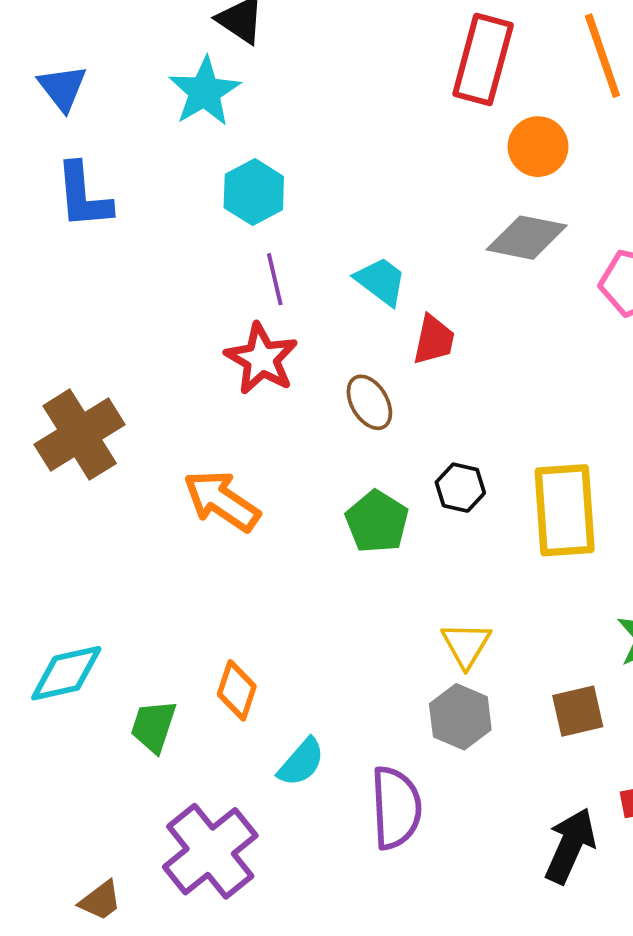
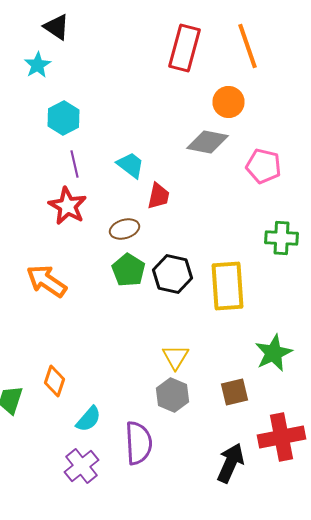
cyan star: (205, 92) -> (38, 65), size x0.7
orange circle: (538, 147) -> (228, 102), moved
brown ellipse: (369, 402) -> (124, 229), turned -76
black hexagon: (460, 488) -> (172, 274), size x1.5
green pentagon: (377, 522) -> (128, 270), moved
purple cross: (210, 851) -> (82, 466), moved, size x0.7

